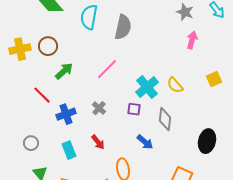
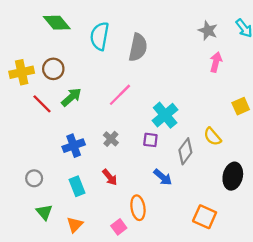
yellow semicircle: (175, 85) -> (212, 137), moved
red line: (42, 95) -> (42, 104), moved
gray diamond: (165, 119) -> (185, 151), turned 30

